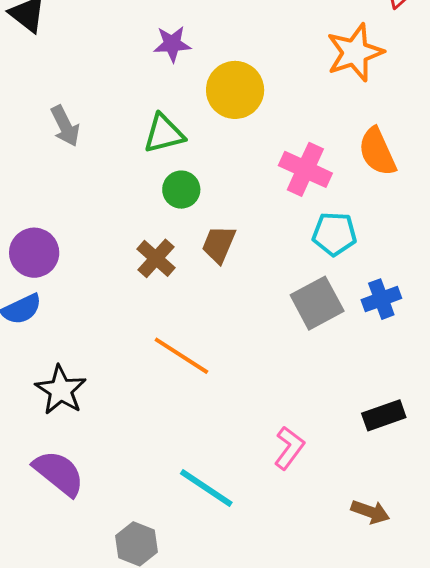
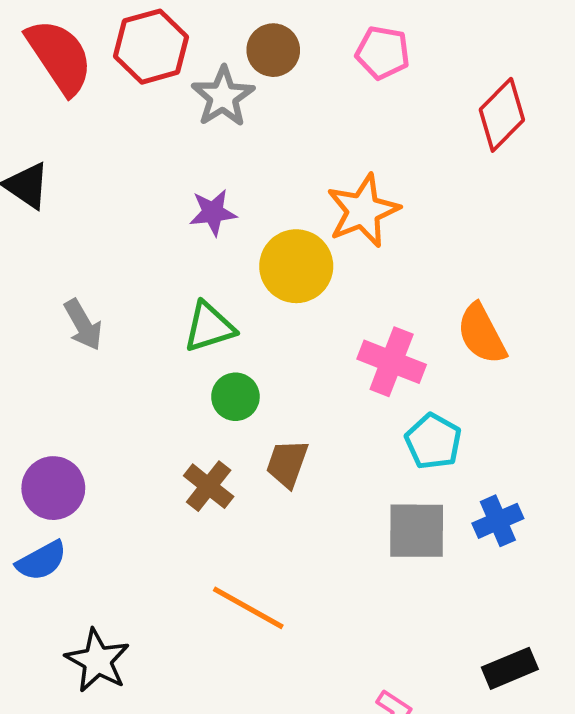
orange star: (355, 53) -> (363, 211), moved
cyan pentagon: (334, 234) -> (433, 441), turned 30
gray square: (317, 303) -> (417, 531), turned 32

